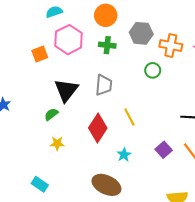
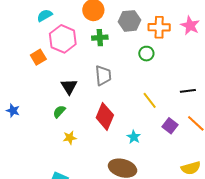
black triangle: (66, 90) -> (69, 87), size x0.7
yellow line: (129, 117) -> (150, 100), moved

